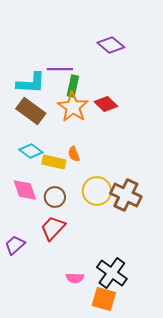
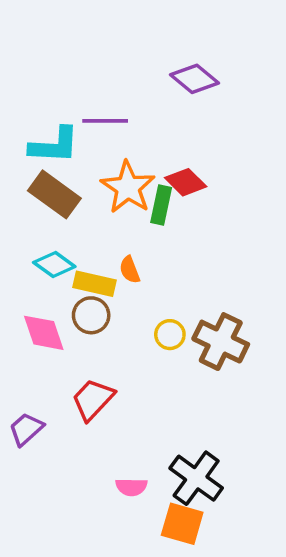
green rectangle: (73, 86) -> (161, 205), moved
yellow circle: (97, 191) -> (170, 335), size x0.6
brown circle: (55, 197) -> (91, 315), moved

